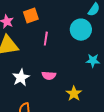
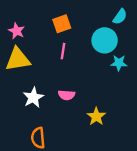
orange square: (31, 16) -> (62, 24), moved
cyan star: (93, 61) -> (119, 63), moved

